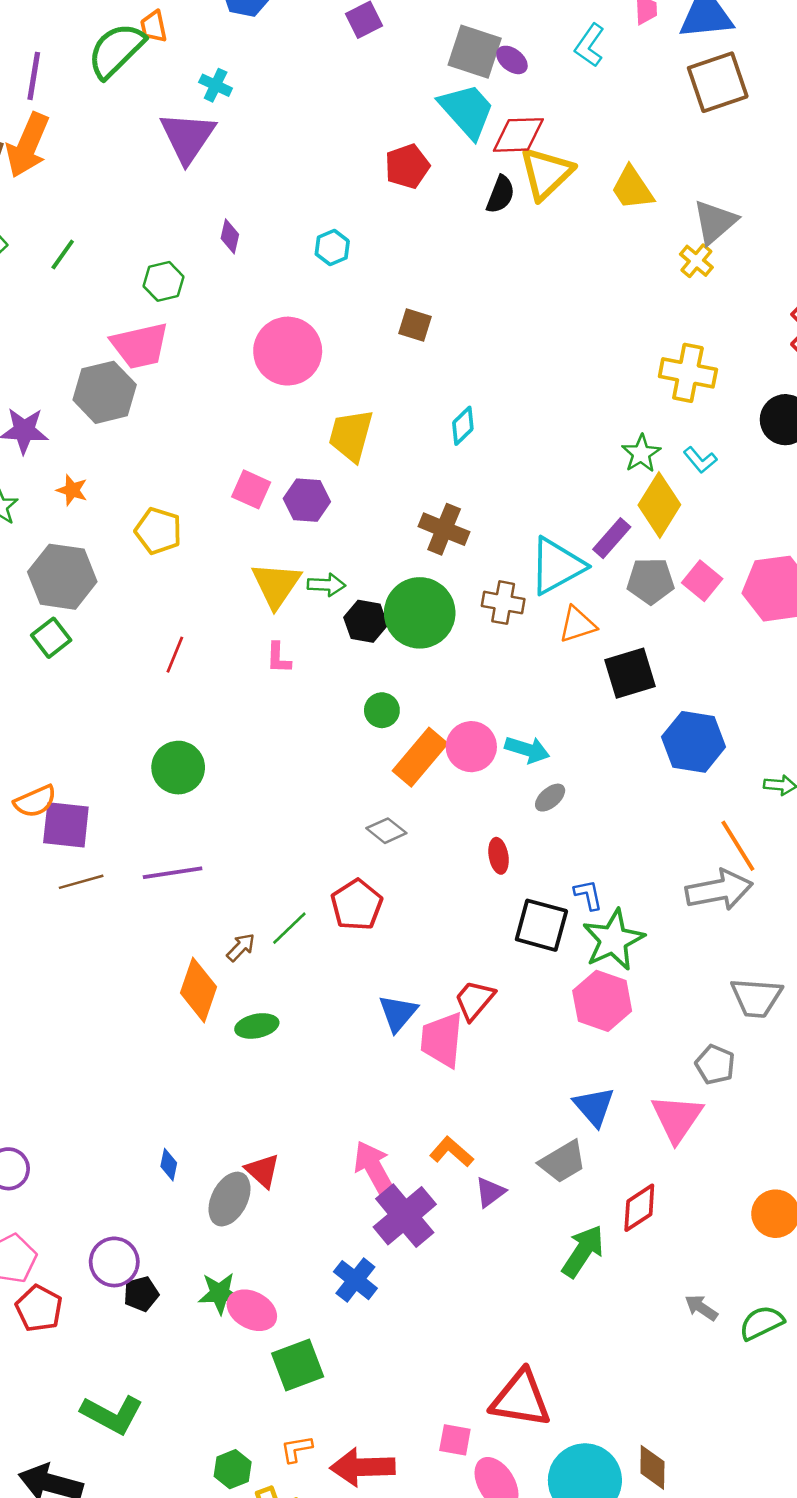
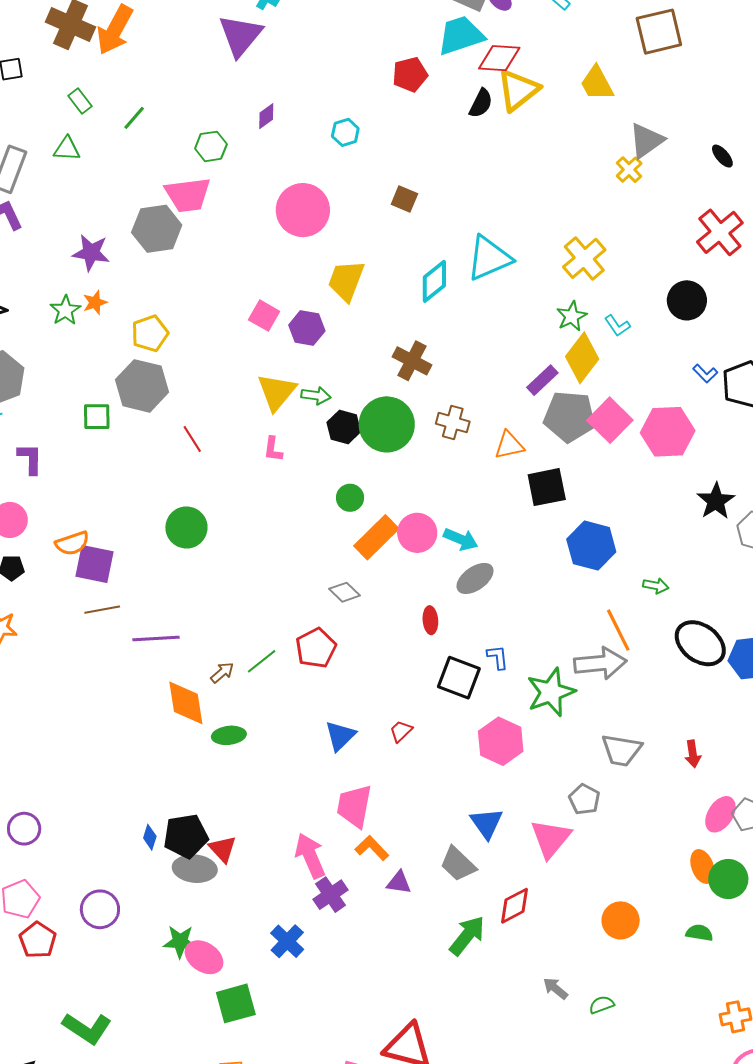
cyan trapezoid: (467, 111) -> (461, 35), turned -72
yellow trapezoid: (632, 188) -> (597, 83), moved
purple diamond: (230, 236) -> (266, 116), turned 36
yellow cross: (688, 373) -> (584, 258), moved, turned 33
cyan diamond: (463, 426) -> (434, 281), size x1.4
orange star: (72, 490) -> (95, 303), moved, turned 30
yellow pentagon: (158, 531) -> (150, 333), moved, turned 30
cyan triangle: (557, 566) -> (489, 258), moved
gray hexagon: (62, 577) -> (142, 386), moved
gray pentagon: (651, 581) -> (570, 417), size x1.4
pink square: (702, 581) -> (610, 420), size x1.4
green square: (51, 638) -> (97, 417), turned 32
red line: (175, 655) -> (192, 439), turned -60
gray ellipse: (550, 798) -> (475, 578), size x1.5
purple line: (173, 873) -> (156, 639), moved
green star: (613, 940) -> (551, 692), moved
orange diamond: (198, 990) -> (186, 703), turned -33
red trapezoid: (474, 1000) -> (401, 731), size x0.7
pink trapezoid: (442, 1040) -> (354, 806), moved
gray trapezoid: (563, 1162) -> (458, 864), turned 69
purple triangle: (490, 1192) -> (399, 883), turned 40
gray ellipse: (229, 1199) -> (195, 869), turned 63
purple cross: (405, 1216) -> (331, 895), size x0.7
black pentagon: (141, 1294) -> (186, 836), moved, size x1.6
green semicircle: (762, 1323) -> (602, 1005), size x0.7

